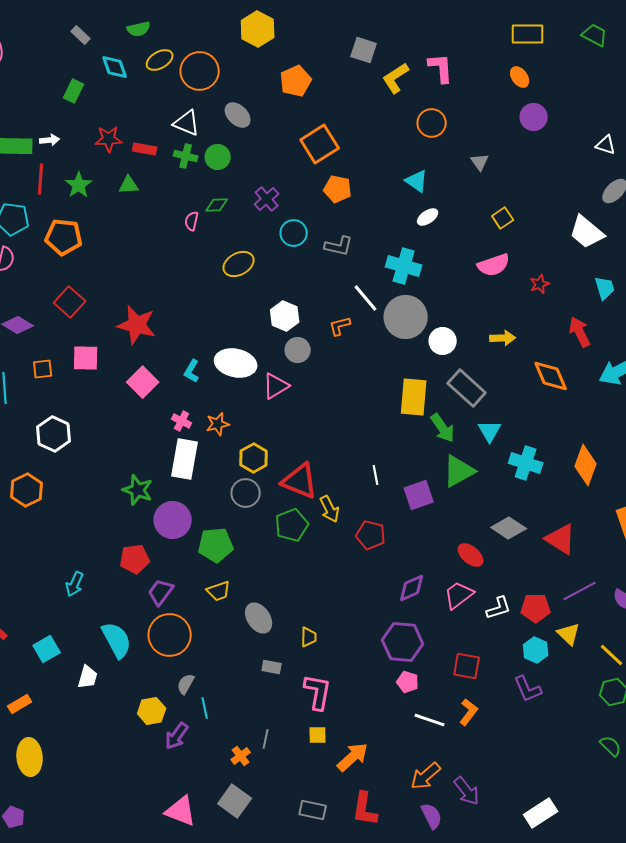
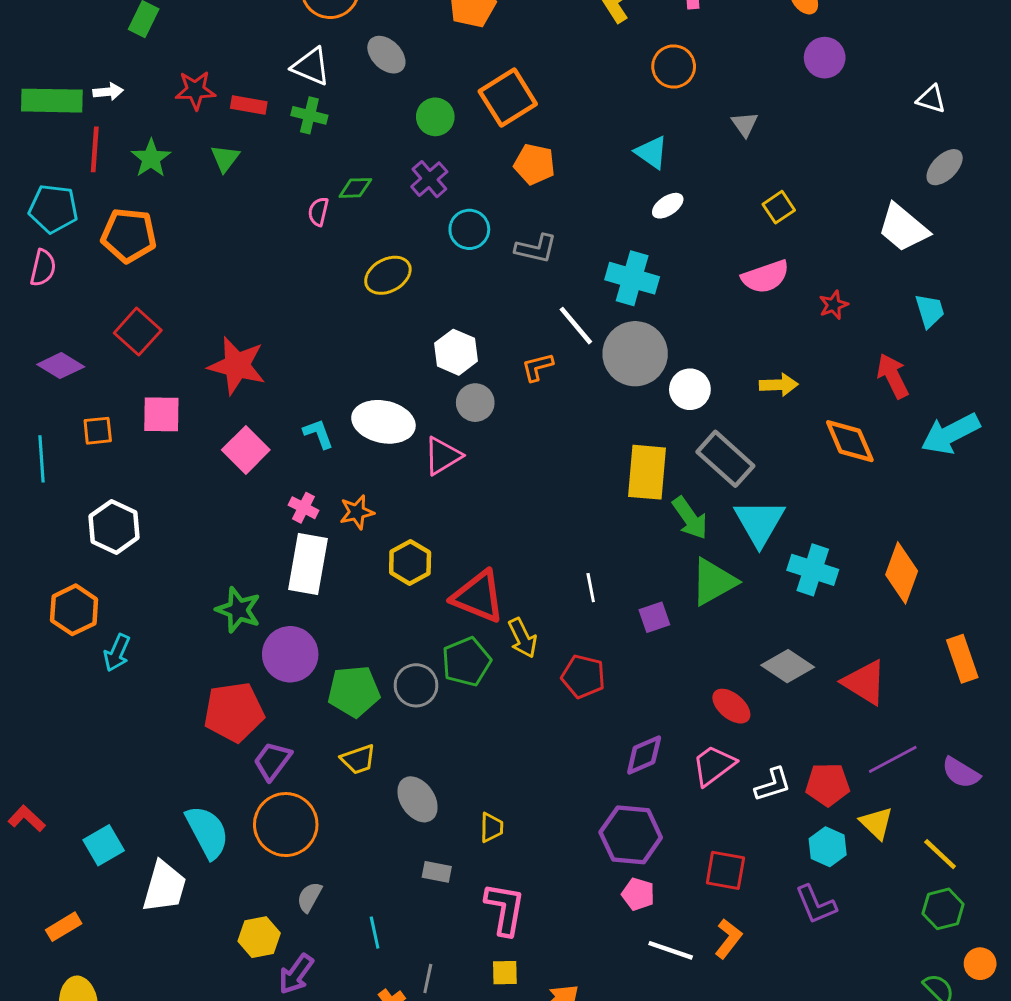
green circle: (218, 157) -> (435, 117), moved
green triangle: (129, 185) -> (225, 158), turned -50
cyan L-shape: (192, 371) -> (318, 434), turned 130
cyan triangle: (490, 431) -> (759, 523), size x1.5
gray circle: (246, 493) -> (416, 685), moved
purple square: (419, 495) -> (654, 617), size x0.7
red pentagon: (135, 559) -> (234, 712), size x1.4
cyan arrow: (75, 584) -> (117, 653), moved
white trapezoid: (88, 677) -> (164, 887), size x1.5
cyan line: (205, 708) -> (375, 933), moved

